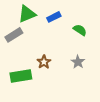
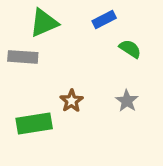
blue rectangle: (54, 17) -> (104, 20), moved
gray rectangle: (14, 35) -> (23, 57), turned 36

